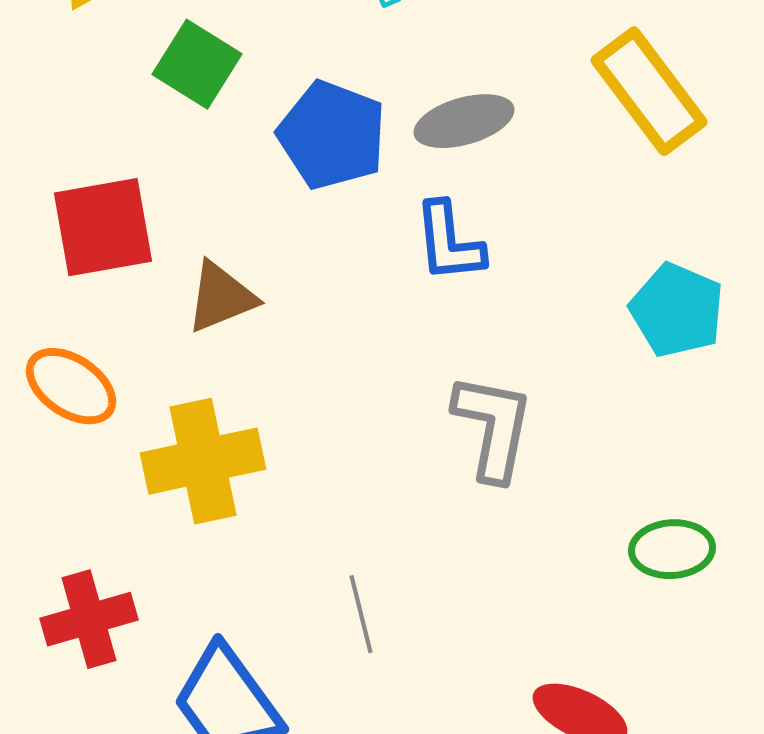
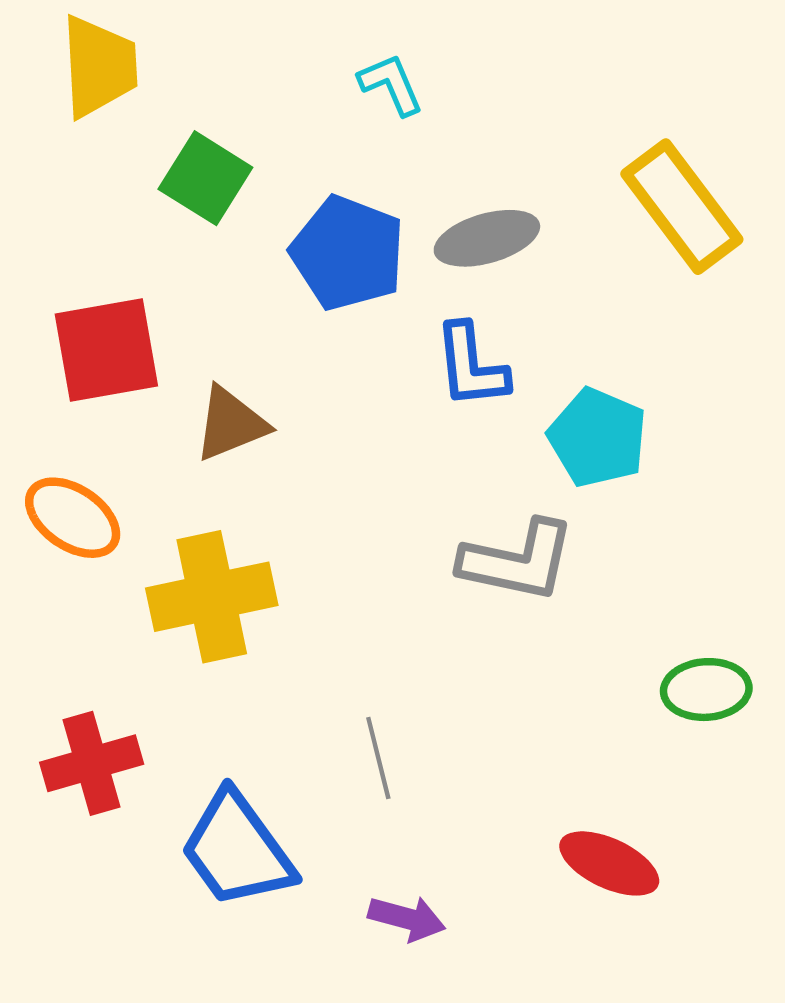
cyan pentagon: (677, 310) -> (598, 438), moved
gray L-shape: (493, 427) -> (517, 561), turned 91

